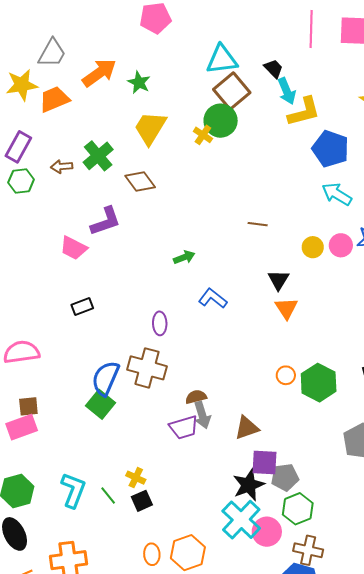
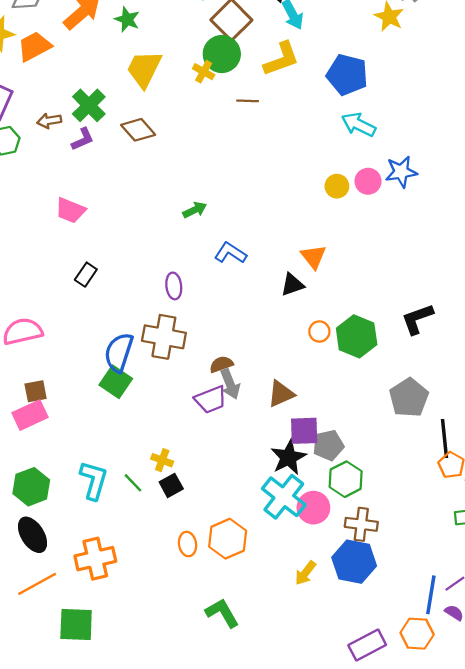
yellow L-shape: (304, 112) -> (281, 59), moved
purple L-shape: (106, 221) -> (83, 139), moved, size x0.7
brown line: (258, 224) -> (248, 101), moved
black triangle: (278, 280) -> (292, 285), moved, turned 45
black rectangle: (82, 306) -> (86, 275), turned -30

